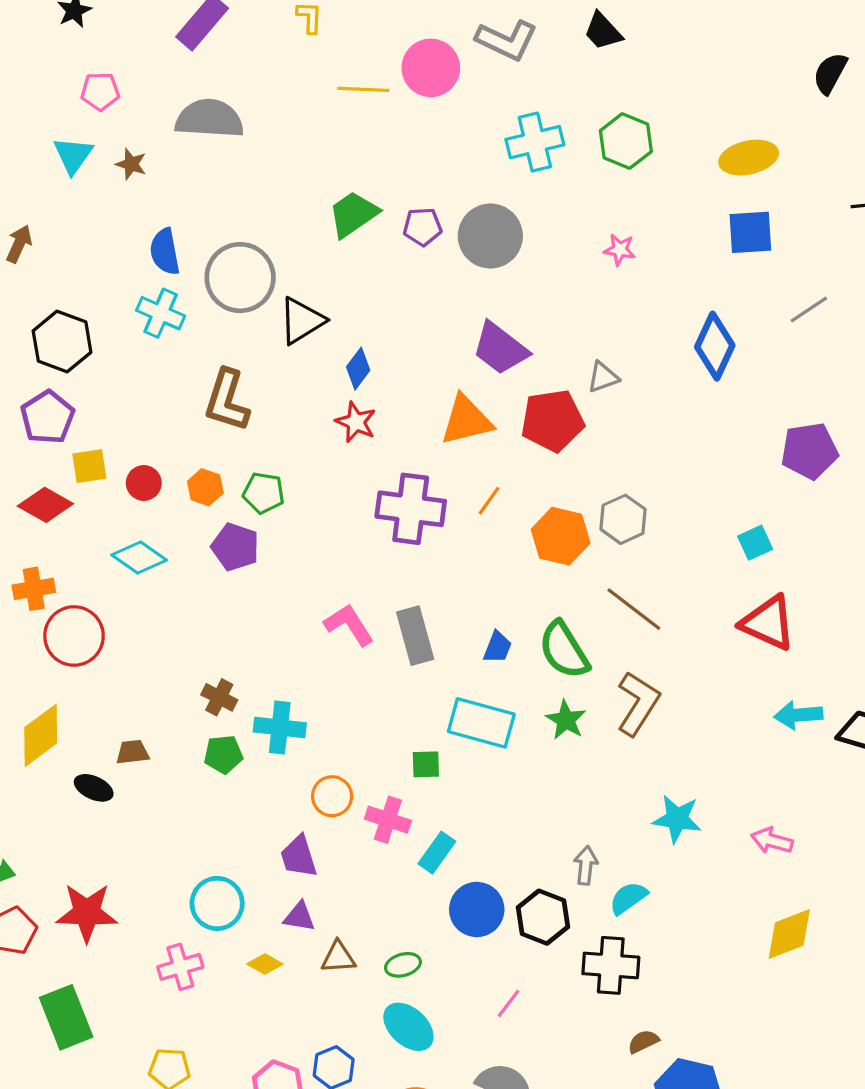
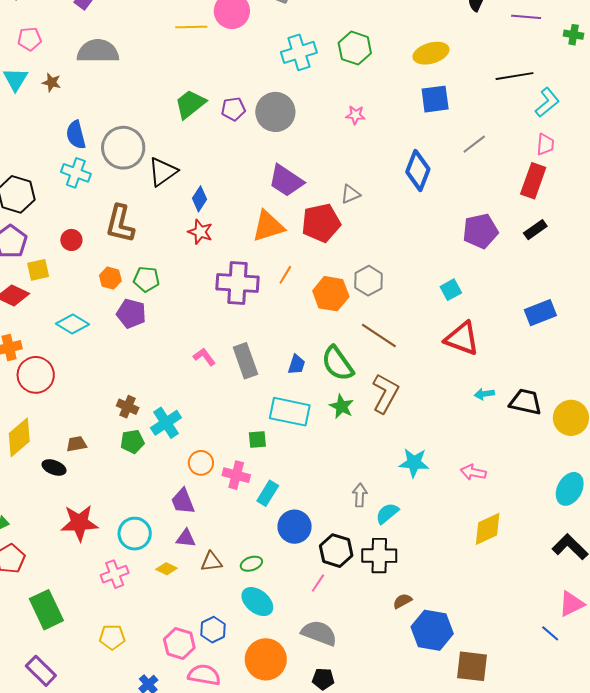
red circle: (144, 483) -> (71, 240), moved
pink L-shape: (349, 625) -> (204, 357), size x0.7
cyan arrow: (798, 715) -> (484, 394), size x0.7
cyan cross: (280, 727) -> (166, 423), turned -36
red star: (87, 913) -> (79, 523), moved
black hexagon: (543, 917) -> (336, 551), moved

